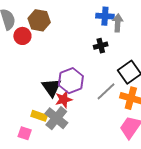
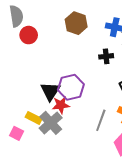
brown hexagon: (39, 20) -> (76, 23), moved
gray line: (106, 91) -> (101, 120), moved, turned -35

